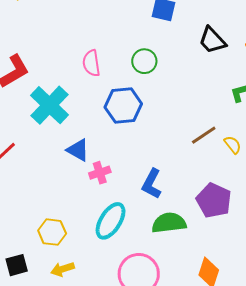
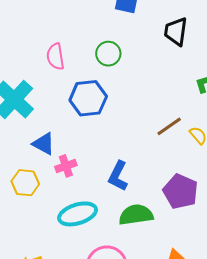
black trapezoid: (212, 40) -> (176, 31), turned 52
cyan ellipse: (111, 221) -> (78, 214), turned 42
yellow hexagon: (52, 232) -> (25, 183), moved

